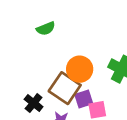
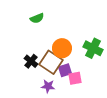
black cross: (34, 103) -> (31, 61), moved

